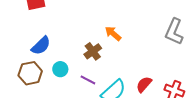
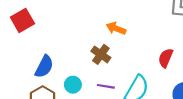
red semicircle: (144, 84) -> (166, 58), moved

